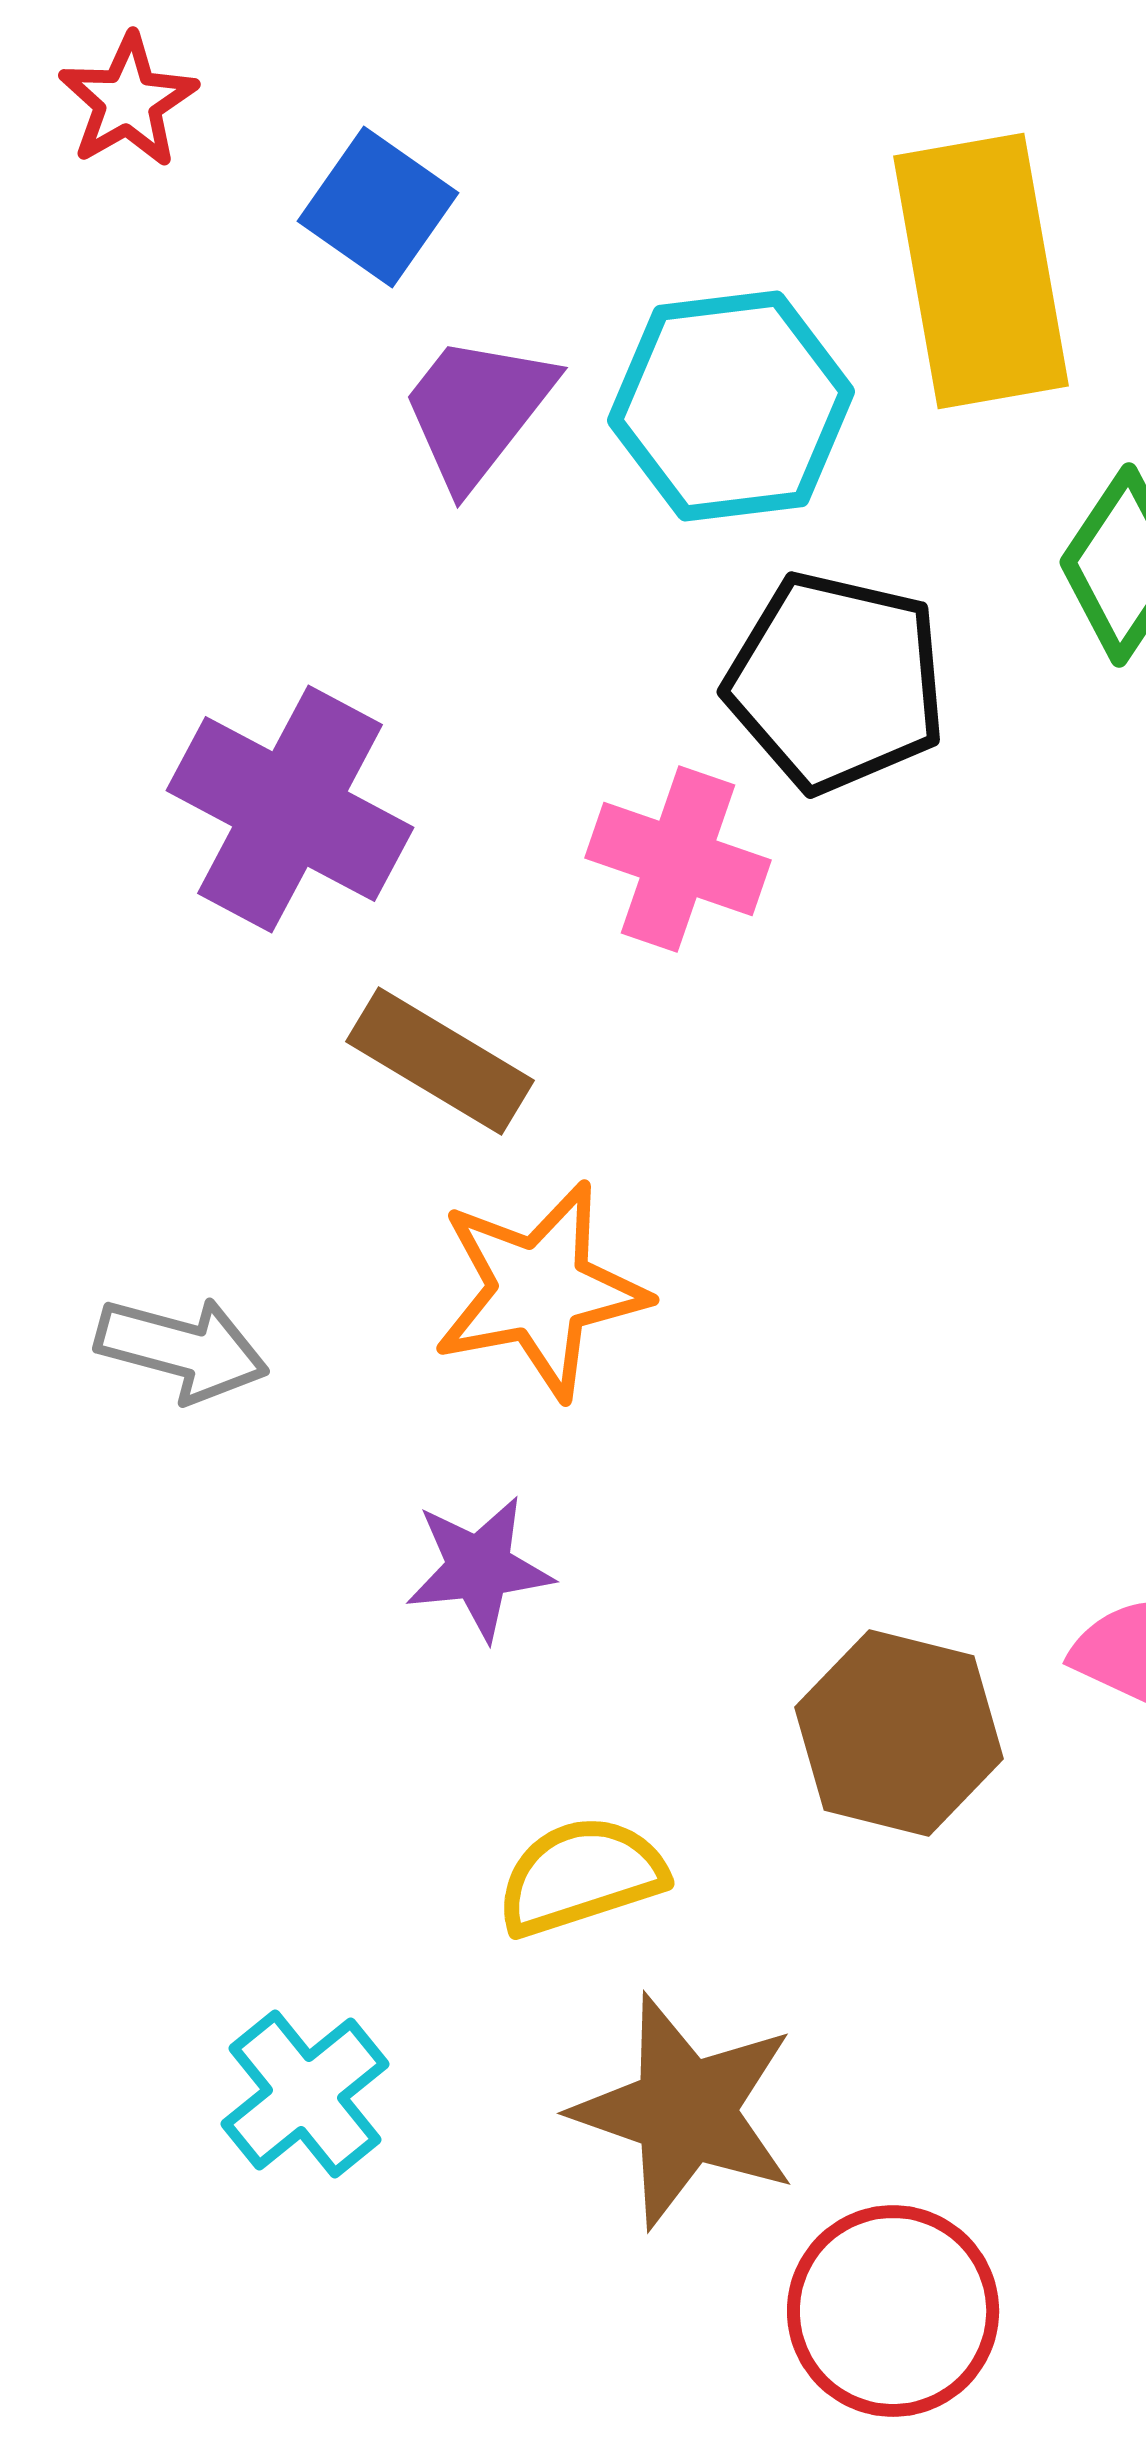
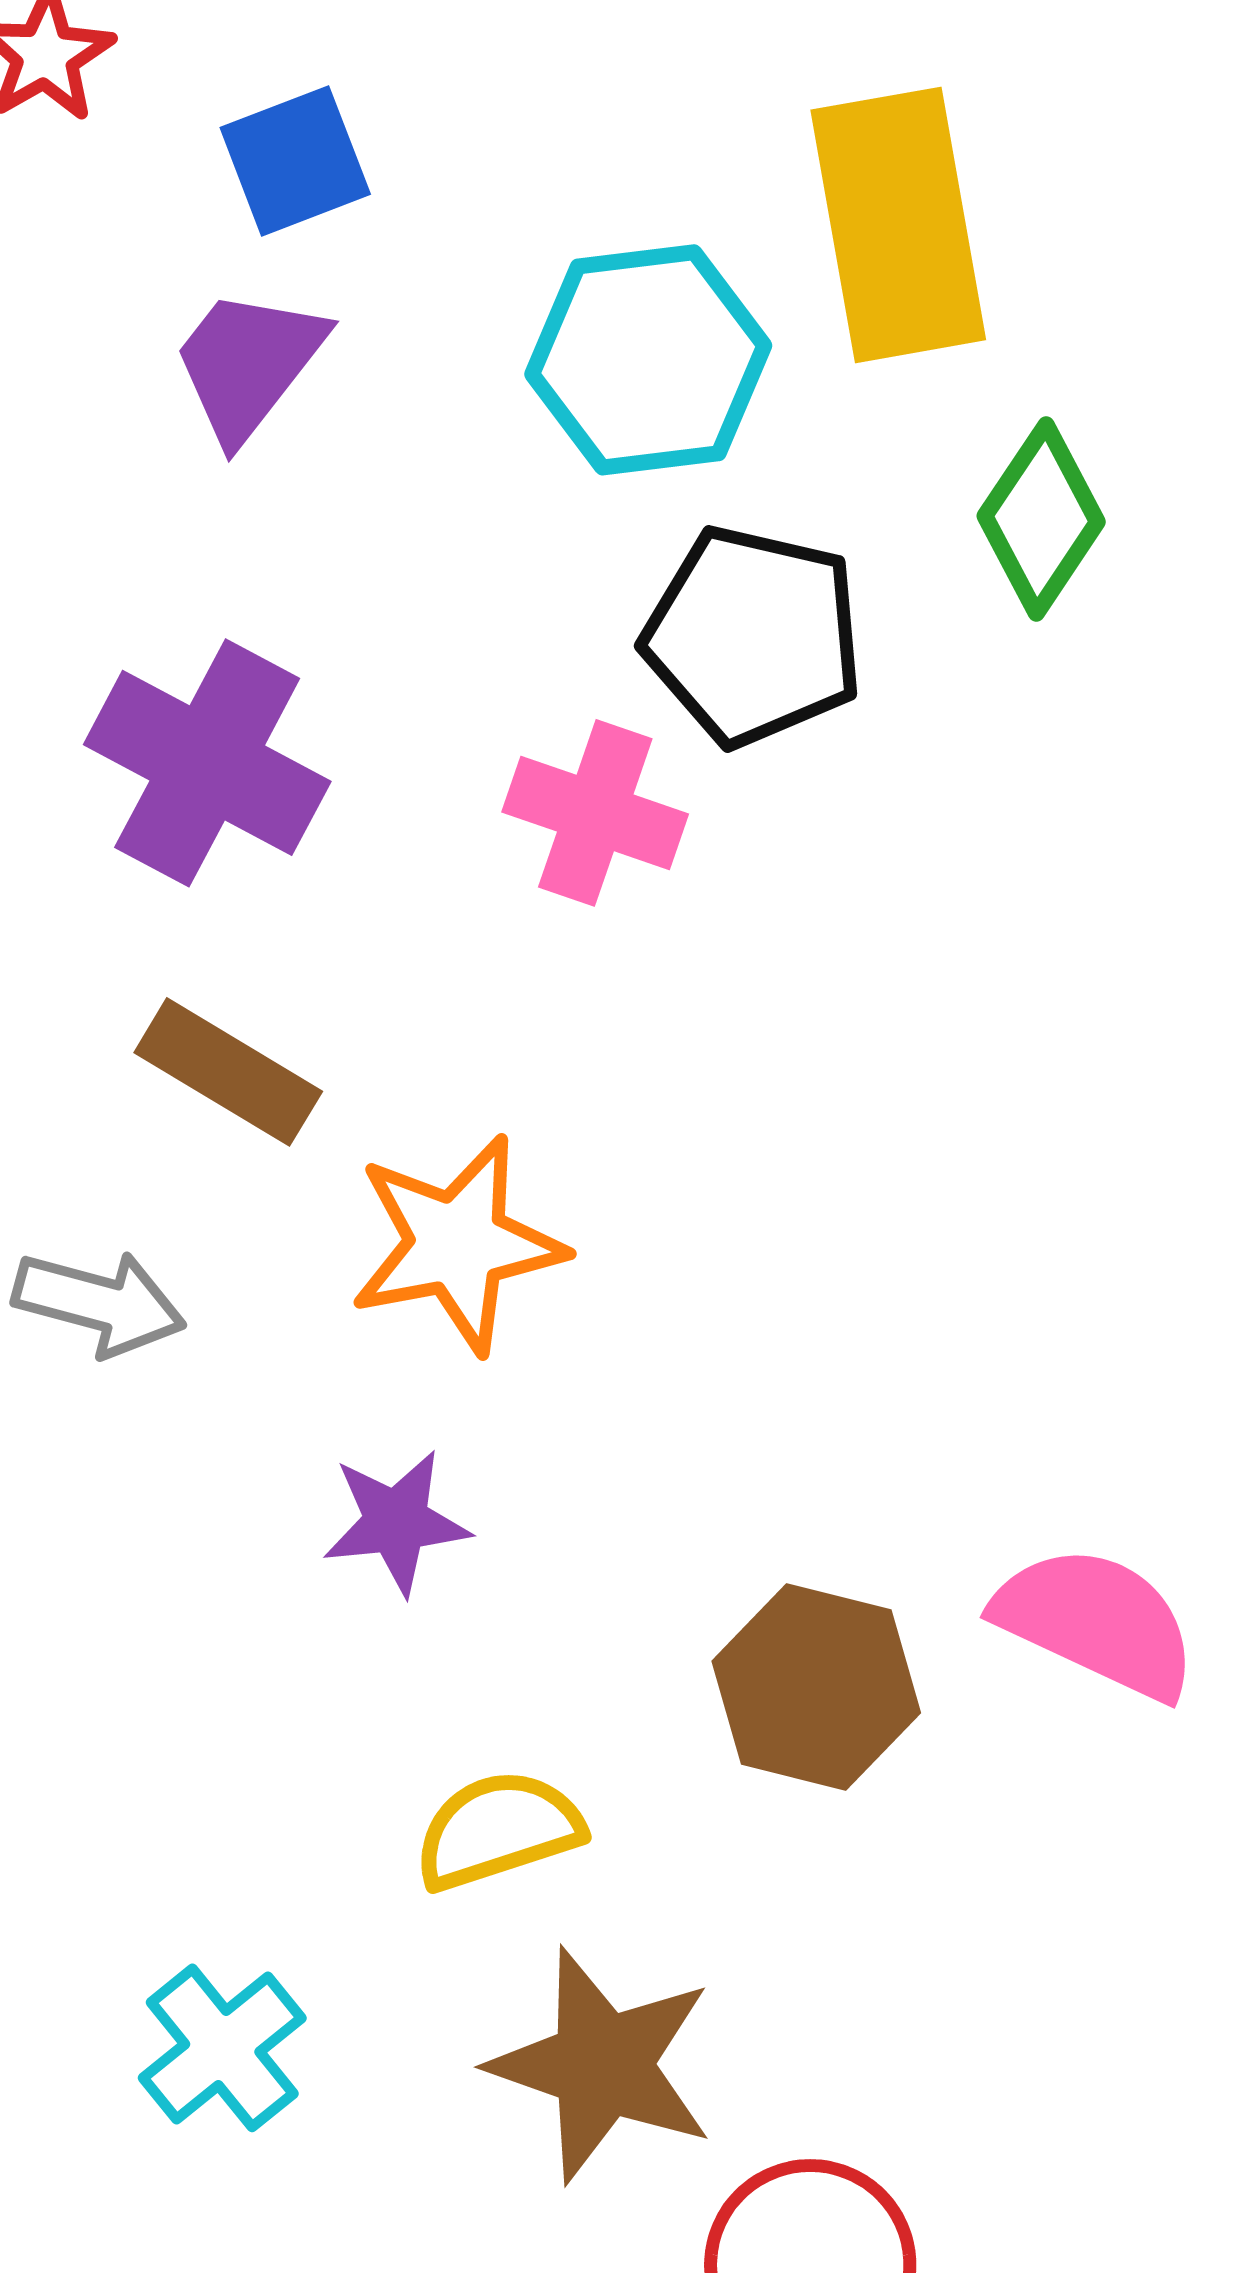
blue square: (378, 207) -> (295, 161), turned 34
purple trapezoid: (477, 410) -> (248, 364), moved
brown rectangle: (440, 1061) -> (228, 1072), moved

